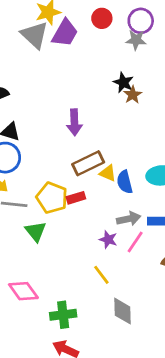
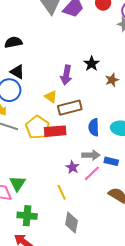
black star: (123, 82) -> (92, 64), moved
brown star: (133, 95) -> (112, 80), moved
yellow triangle: (108, 173) -> (51, 97), moved
red rectangle: (76, 198) -> (55, 131), size x1.5
green triangle: (36, 231) -> (17, 183), moved

